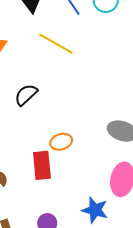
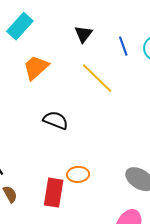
black semicircle: (26, 95) -> (56, 120), turned 50

